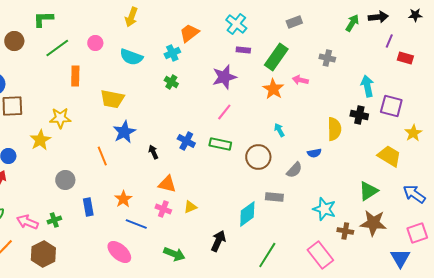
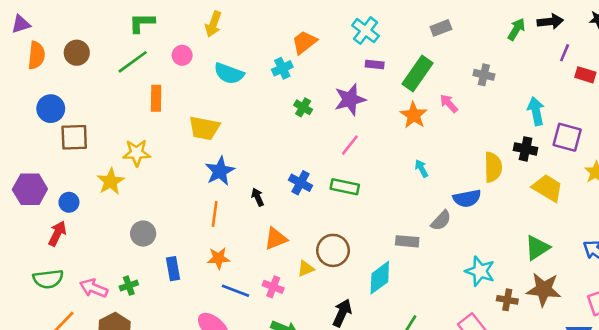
yellow arrow: (131, 17) -> (213, 24), moved
green L-shape: (43, 19) -> (142, 23), moved
pink arrow: (300, 80) -> (449, 103), turned 35
green cross: (171, 82) -> (303, 107), moved
blue semicircle: (314, 153) -> (467, 198), size x1.5
orange line: (102, 156) -> (215, 214), moved, turned 30
yellow trapezoid: (389, 156) -> (548, 188), moved
brown circle: (258, 157) -> (333, 250), moved
orange triangle: (167, 184) -> (276, 239), turned -36
gray rectangle: (274, 197) -> (407, 241), moved
orange star: (123, 199) -> (219, 258), turned 30
pink cross: (163, 209) -> (273, 287), moved

